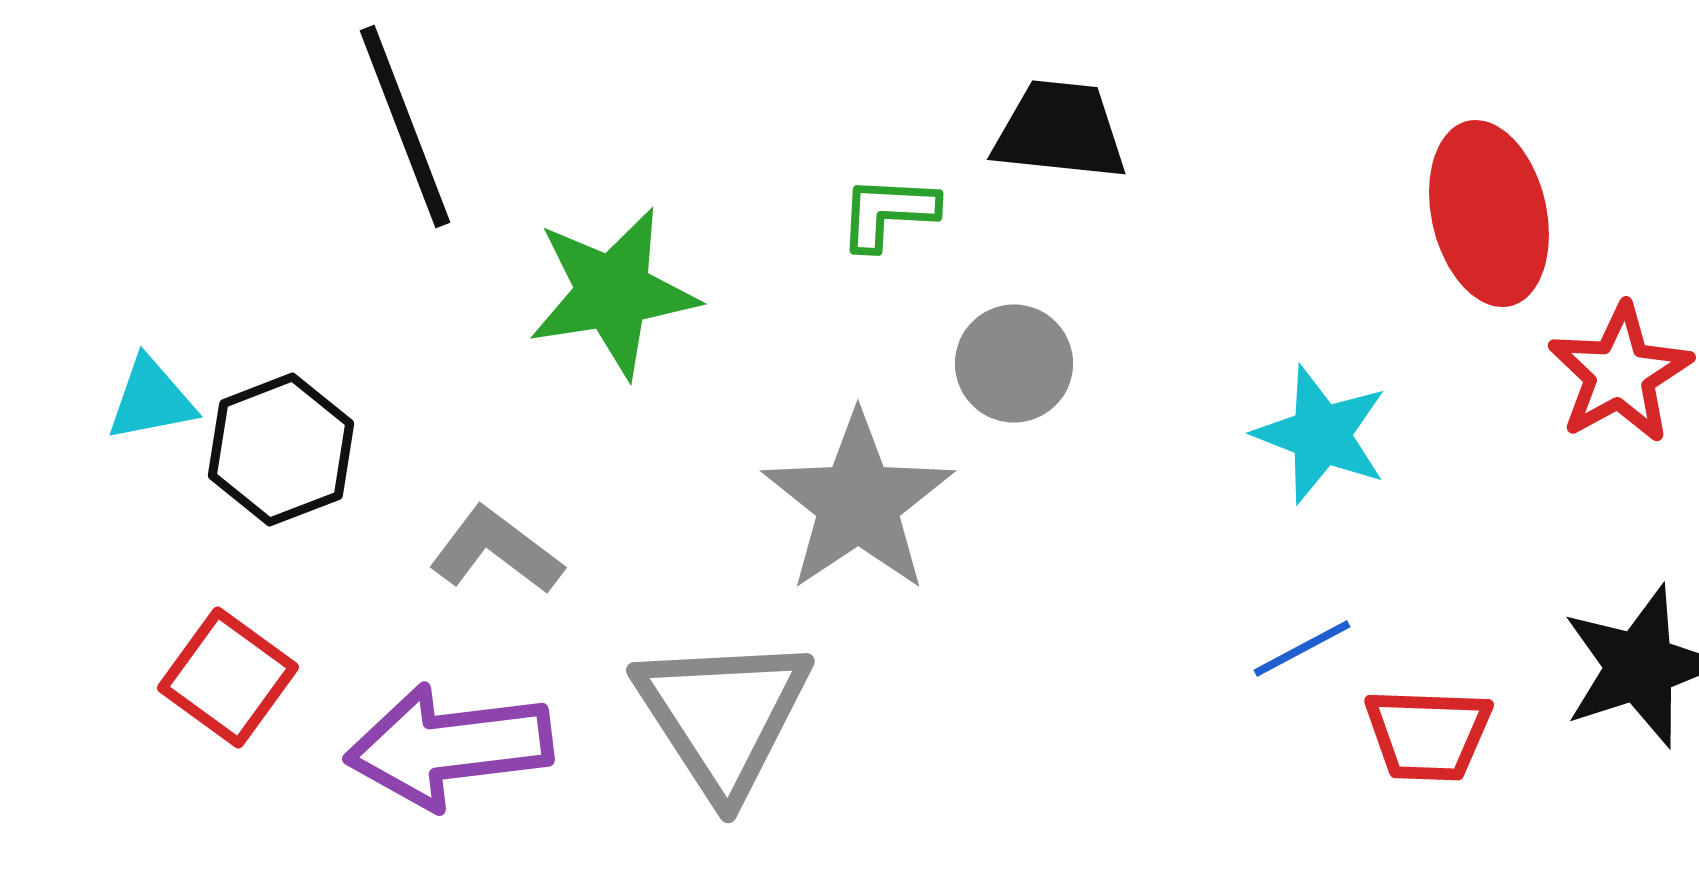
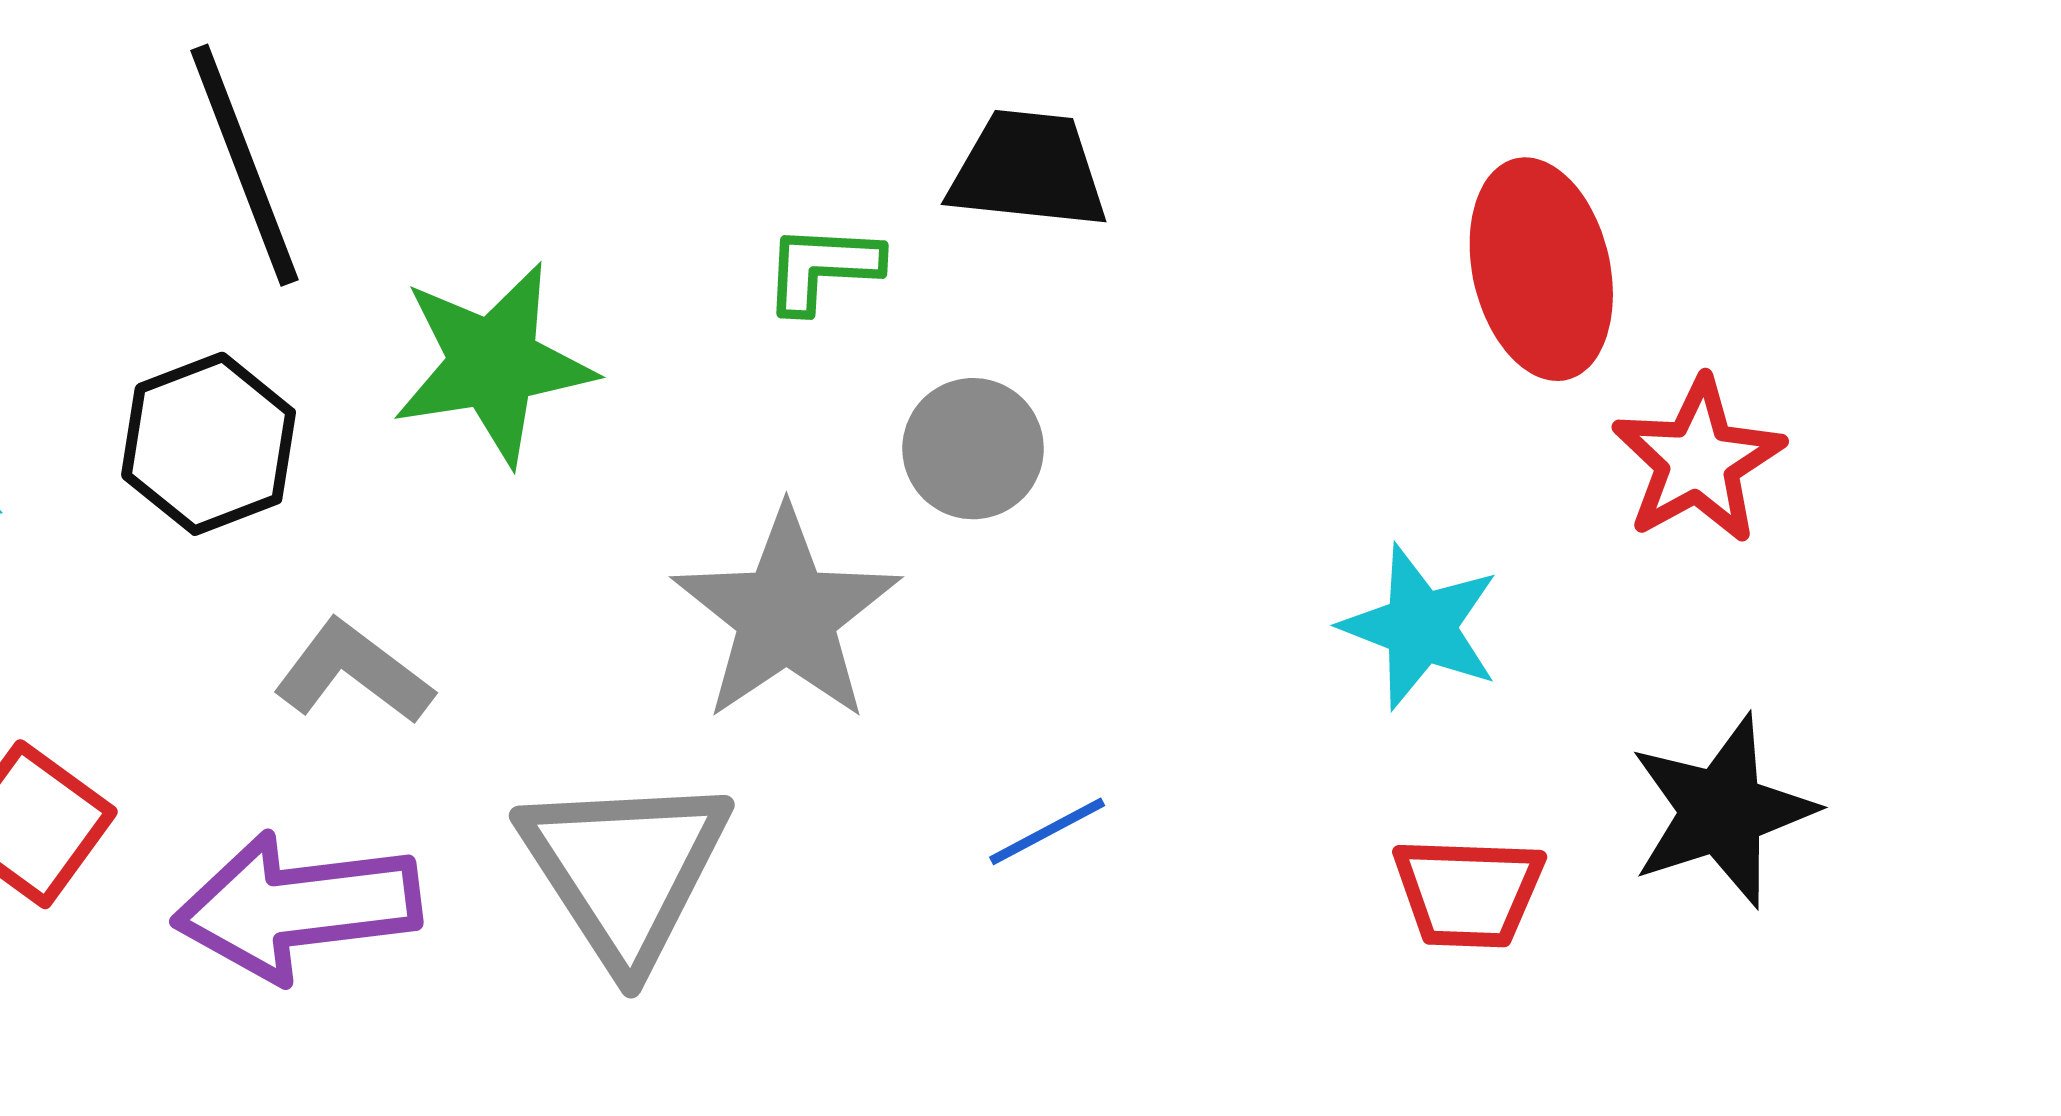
cyan star: (1321, 435) -> (1420, 627), moved
black hexagon: (281, 450) -> (209, 444), moved
blue line: (1302, 649) -> (1047, 831), moved

